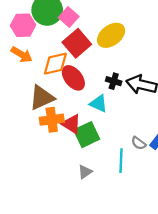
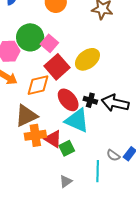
red ellipse: (73, 78) -> (68, 100), moved
cyan triangle: (99, 104) -> (77, 120), size x1.5
green square: (87, 135) -> (67, 148), size x0.7

